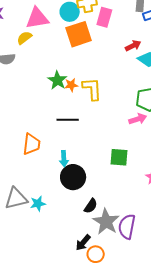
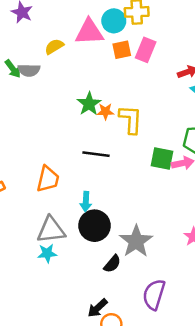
pink rectangle: (104, 17) -> (146, 50), moved
pink triangle: (37, 18) -> (89, 32), moved
orange square: (79, 34) -> (122, 50), size x0.6
green square: (119, 157) -> (162, 158), moved
gray triangle: (16, 199) -> (51, 230), moved
gray star: (106, 222) -> (136, 241), moved

